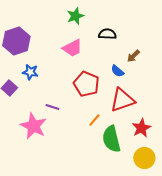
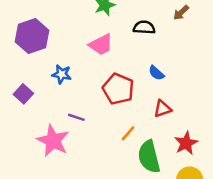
brown arrow: (133, 56) -> (181, 13), moved
blue star: (30, 72) -> (62, 74), moved
red triangle: (122, 100) -> (163, 109), size x0.6

